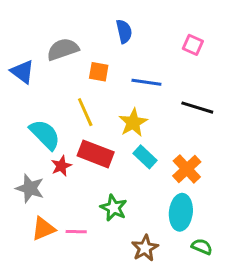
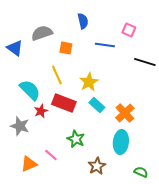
blue line: (146, 82) -> (105, 45), moved
black line: (197, 108) -> (145, 62), moved
orange triangle: (43, 229) -> (29, 164), moved
pink line: (76, 232) -> (51, 155), turned 40
green semicircle: (202, 247) -> (141, 172), moved

